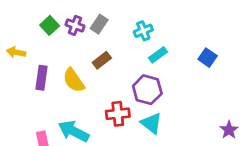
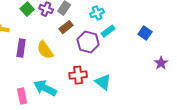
brown rectangle: (102, 60) -> (66, 27), moved
purple hexagon: (147, 90) -> (88, 42), moved
purple star: (229, 130) -> (161, 63), moved

